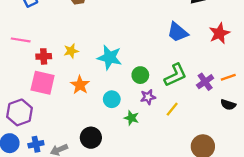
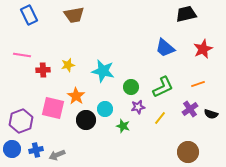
orange line: (228, 77) -> (198, 84), moved
purple cross: (205, 82) -> (190, 109), moved
pink square: (43, 83) -> (53, 108), moved
black circle: (91, 138) -> (86, 120), moved

